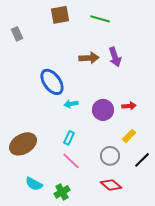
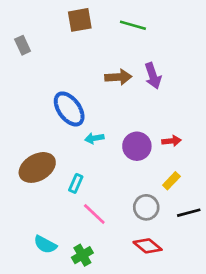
cyan rectangle: (69, 138) -> (76, 183), moved
brown ellipse: (23, 144) -> (37, 167), moved
black line: (142, 160) -> (189, 213), turned 30

